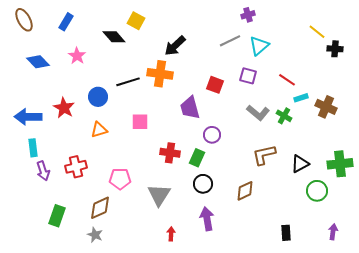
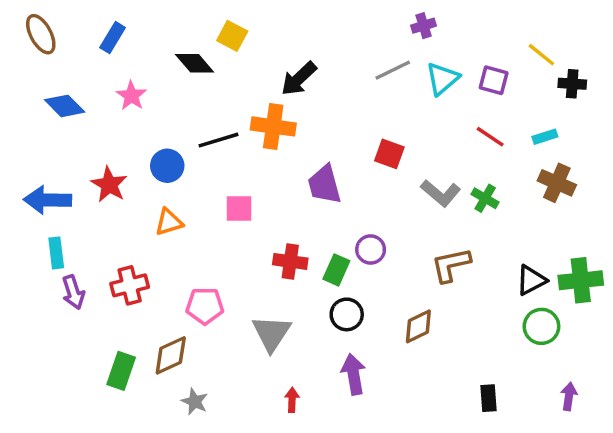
purple square: (248, 76) -> (494, 80), moved
red square: (215, 85) -> (389, 154), moved
cyan rectangle: (301, 98) -> (545, 137), moved
purple circle: (212, 135) -> (371, 249), moved
black triangle: (300, 164) -> (531, 280), moved
green rectangle: (57, 216) -> (121, 371), moved
gray star: (95, 235) -> (195, 402), moved

